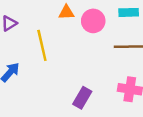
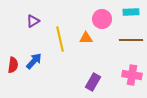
orange triangle: (66, 12) -> (86, 38), moved

